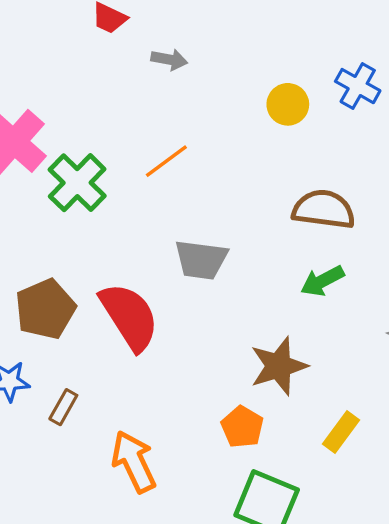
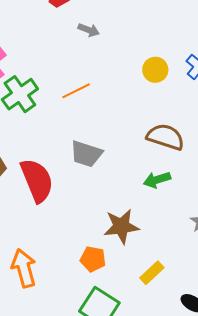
orange pentagon: (242, 427) -> (93, 259), turned -30

